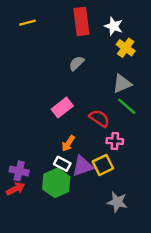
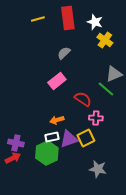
yellow line: (28, 23) -> (38, 19), moved
gray triangle: (122, 84) -> (114, 74), moved
pink rectangle: (62, 108) -> (57, 81), moved
orange arrow: (68, 143) -> (57, 120), turned 40
white rectangle: (62, 164) -> (52, 137), turned -40

